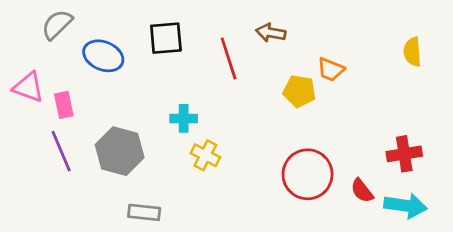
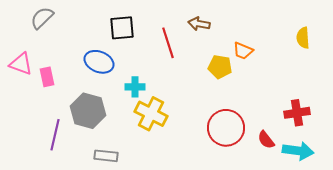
blue ellipse: (103, 56) -> (99, 62), moved
purple line: (61, 151) -> (55, 135), moved, turned 36
yellow cross: (205, 155) -> (151, 114), size x1.5

